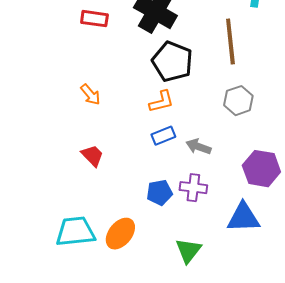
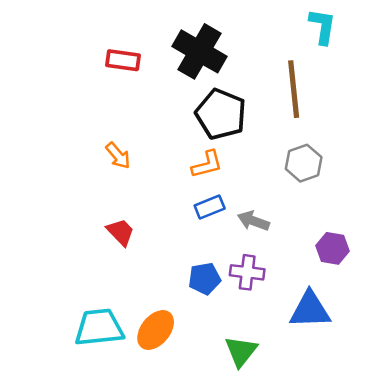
purple hexagon: (261, 169) -> (332, 248), size x0.7

